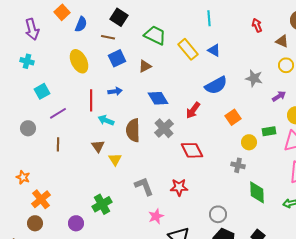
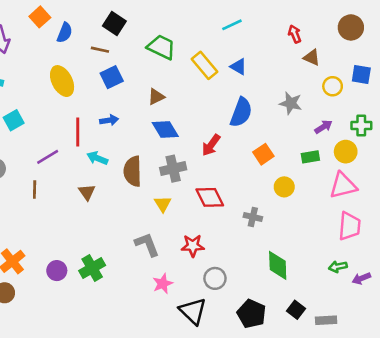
cyan line: (209, 18) -> (232, 25), turned 70
brown triangle: (282, 41) -> (312, 58), moved
brown triangle: (145, 66) -> (156, 97), moved
blue semicircle: (216, 85) -> (241, 112), turned -40
purple line: (58, 113) -> (48, 157), moved
gray cross: (164, 128) -> (173, 169), turned 30
green rectangle: (269, 131) -> (310, 157), moved
yellow triangle: (115, 159) -> (163, 204), moved
gray cross: (238, 165) -> (253, 217), moved
green diamond: (257, 192) -> (278, 265), moved
gray circle: (218, 214) -> (215, 278), moved
purple circle: (76, 223) -> (57, 271), moved

